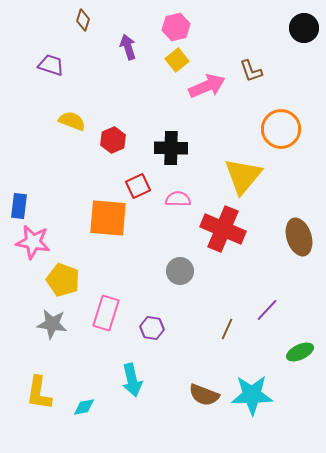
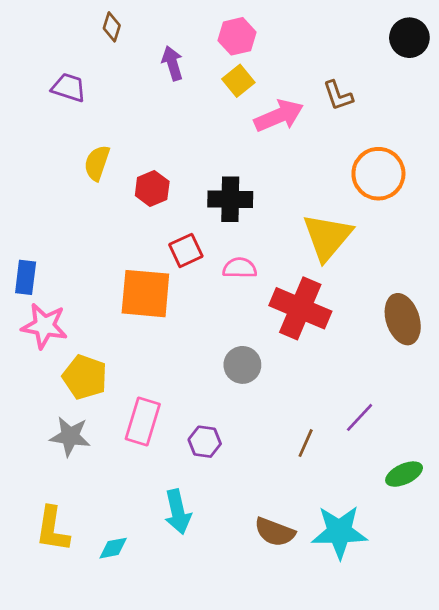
yellow semicircle: (72, 121) -> (97, 163), turned -92

